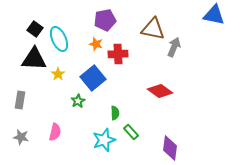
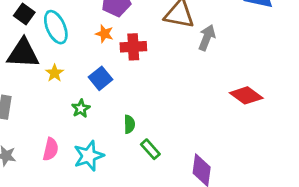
blue square: (93, 78) -> (100, 78), size x0.7
red diamond: (160, 91) -> (246, 95), moved
cyan star: (104, 140) -> (89, 156), moved

